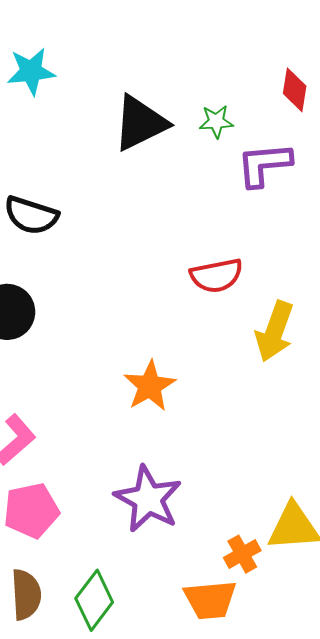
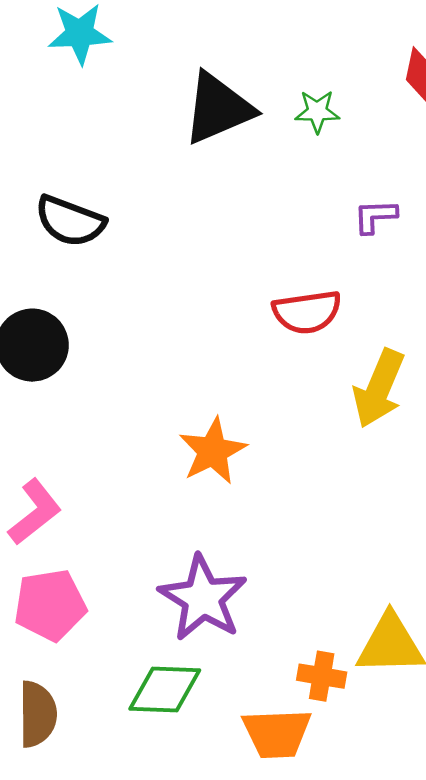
purple L-shape: (264, 165) -> (375, 216), moved, size x0.6
orange cross: (242, 554) -> (322, 676), turned 36
green diamond: (94, 600) -> (165, 689), moved, turned 52

